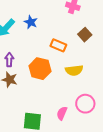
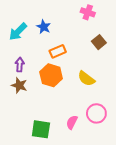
orange rectangle: (58, 45) -> (58, 51), moved, turned -49
yellow semicircle: (74, 70) -> (86, 79), turned 42

